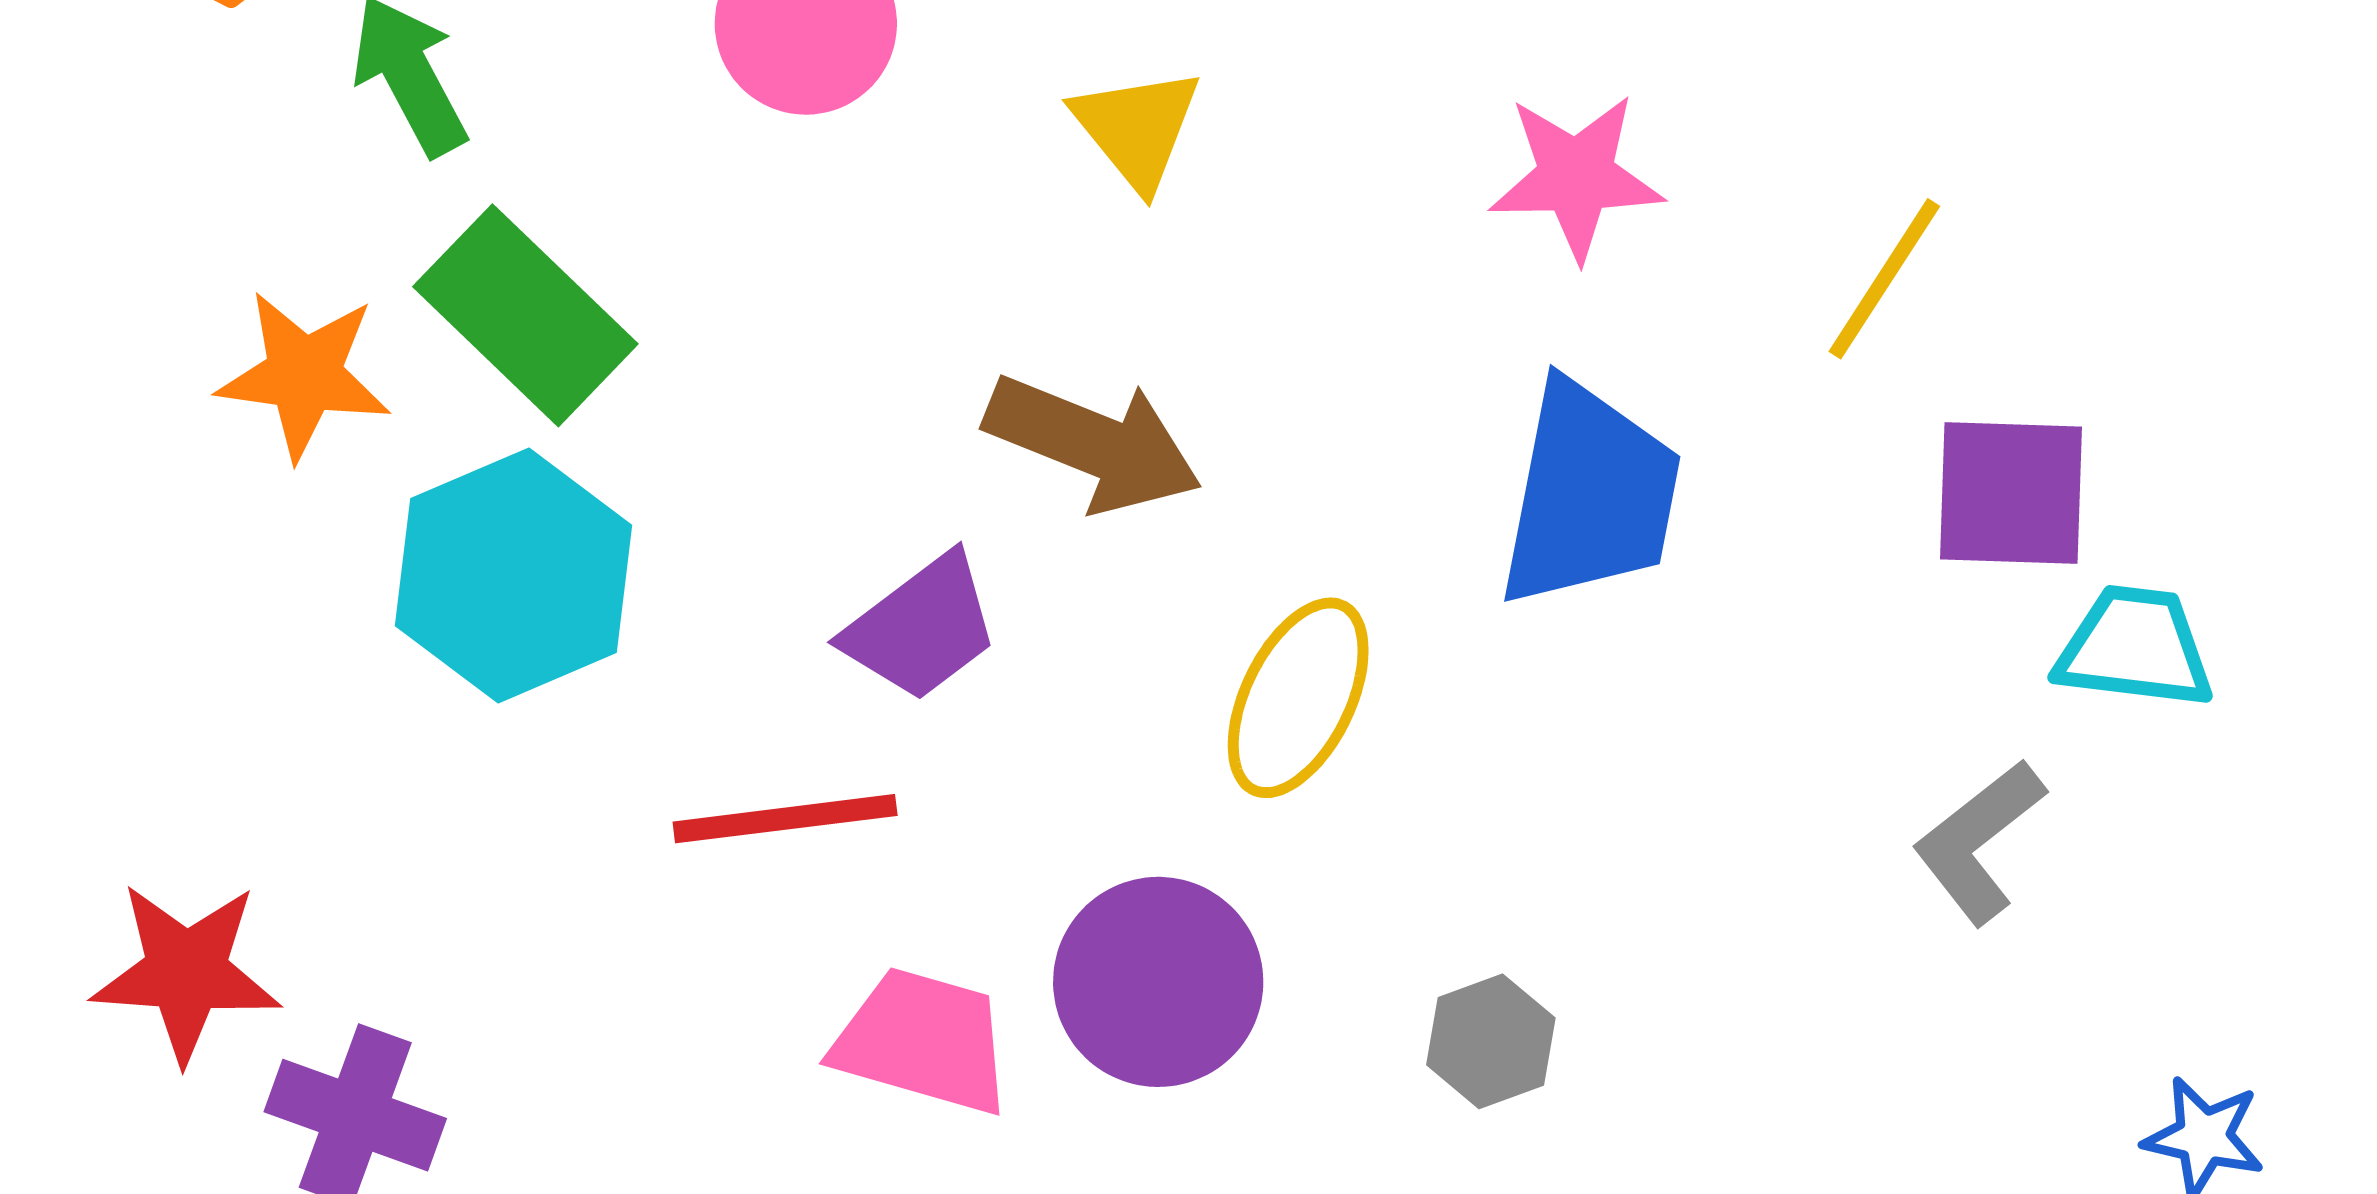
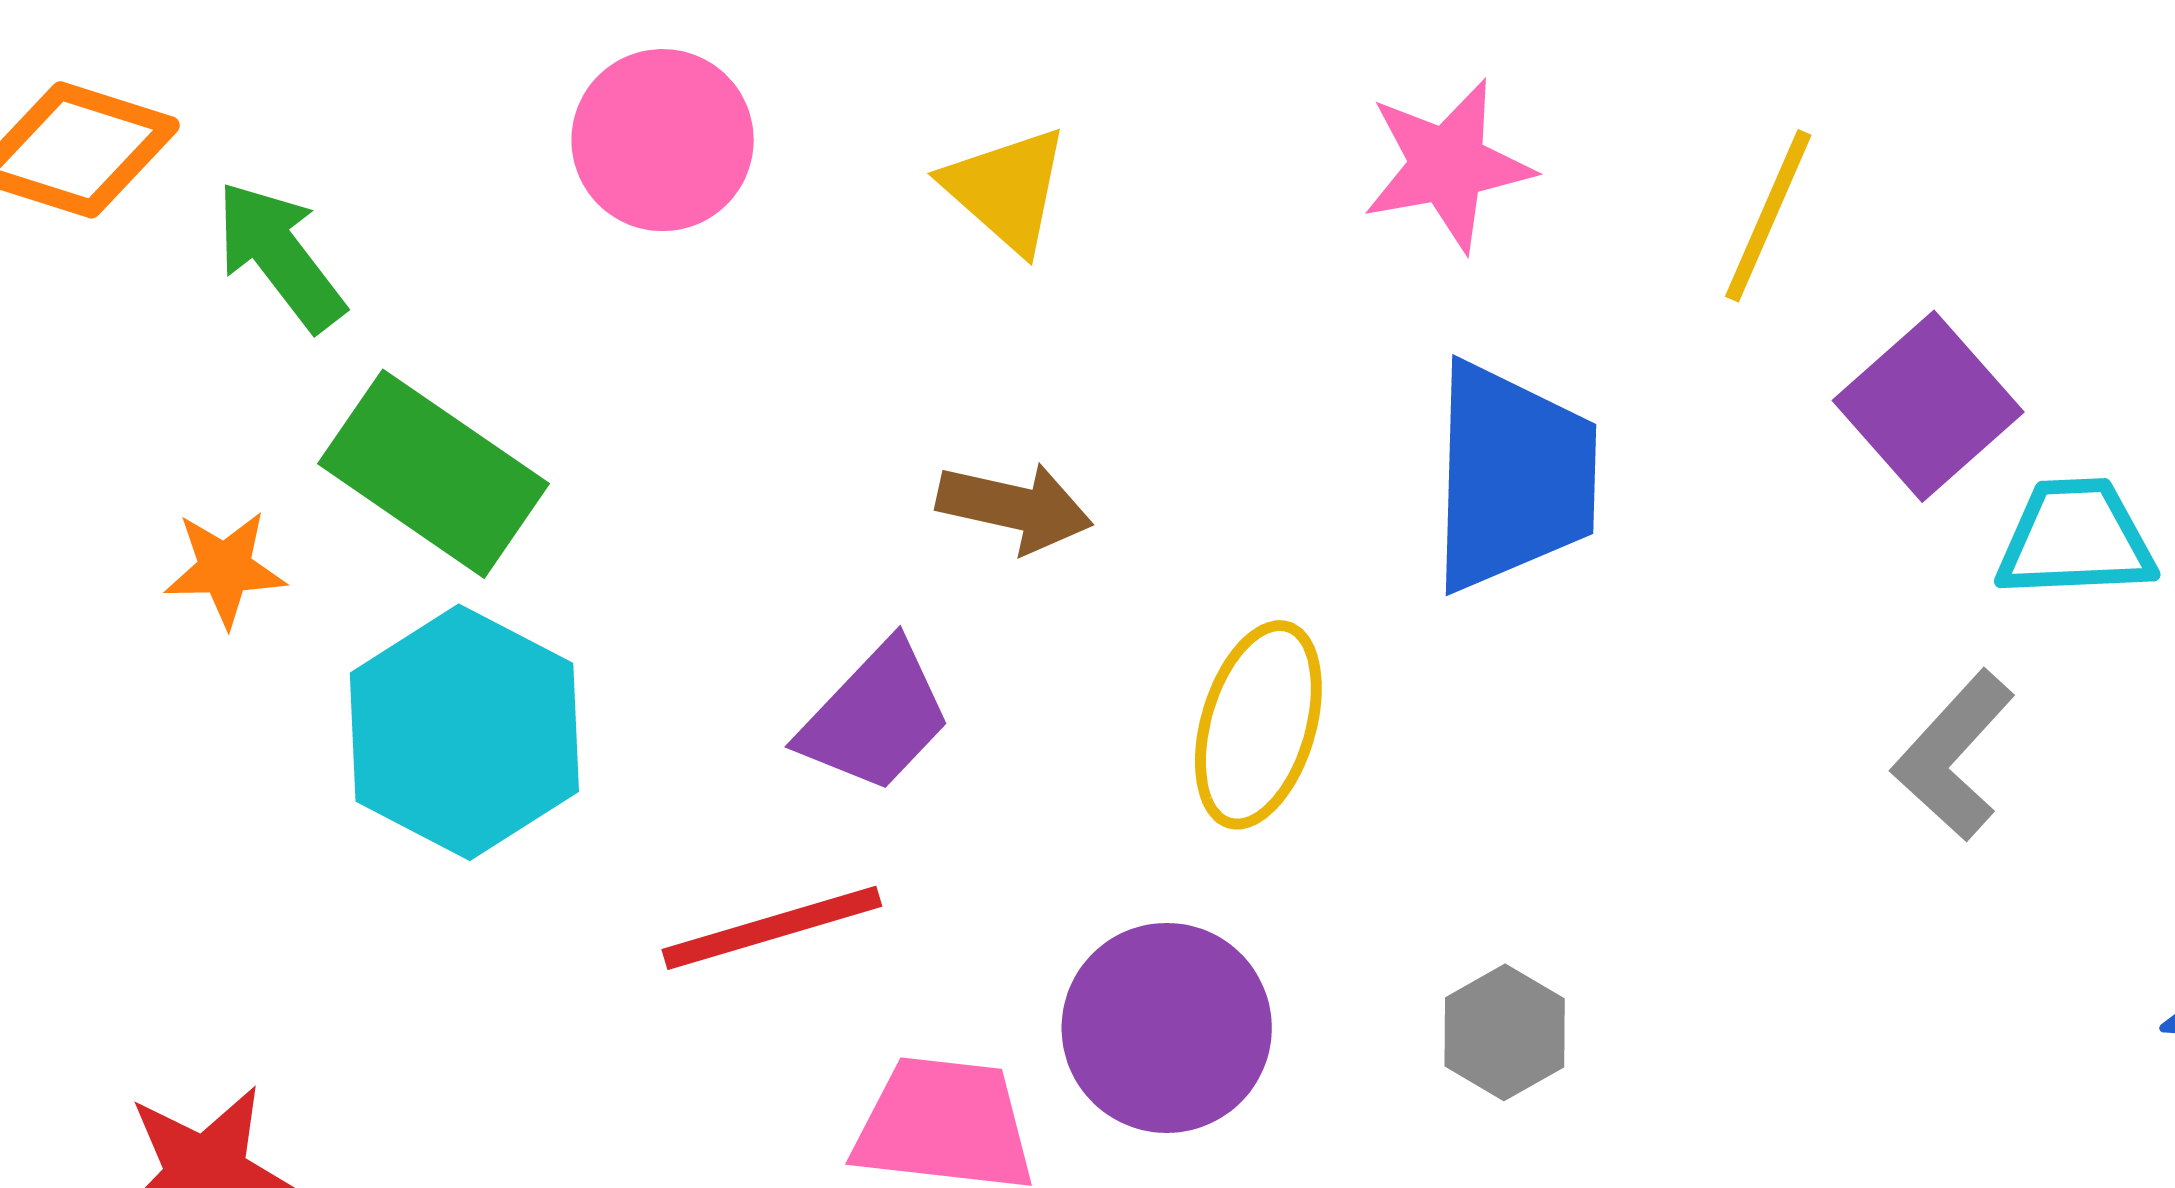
orange star: (304, 375) -> (225, 569), size x0.7
brown arrow: (1093, 443) -> (1015, 507), size x0.7
purple square: (2011, 493) -> (1928, 406), turned -34

